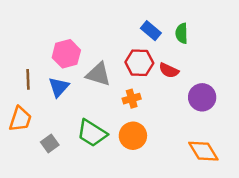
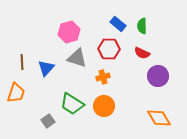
pink hexagon: (66, 54) -> (69, 32), moved
red semicircle: (169, 70) -> (142, 53), moved
gray square: (50, 143) -> (48, 121), moved

